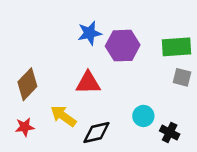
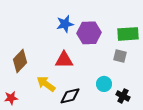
gray square: (182, 77) -> (120, 56), moved
red star: (25, 127) -> (11, 98), moved

